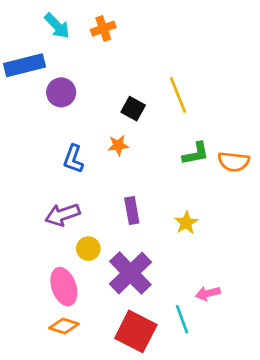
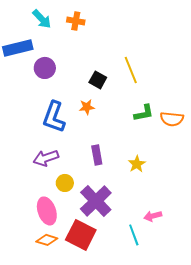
orange cross: (103, 29) -> (76, 21), turned 30
blue L-shape: (73, 159) -> (54, 117), size x1.5
red square: (136, 331) -> (81, 235), moved

